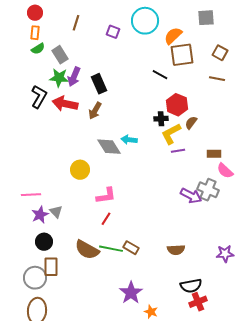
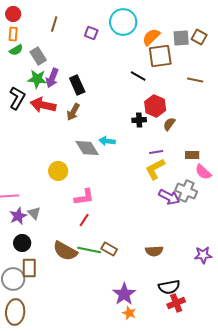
gray square: (206, 18) -> (181, 38), moved
brown square: (220, 53) -> (199, 37), moved
yellow L-shape: (171, 134) -> (155, 169), moved
purple star: (131, 293) -> (124, 294), moved

